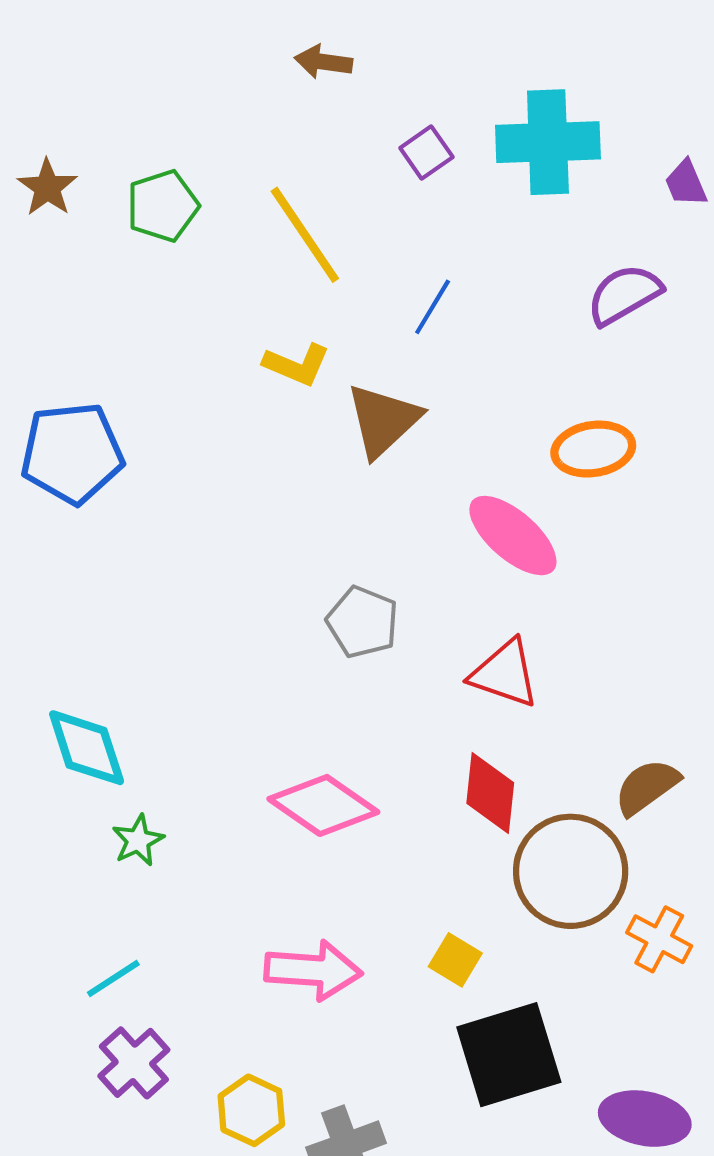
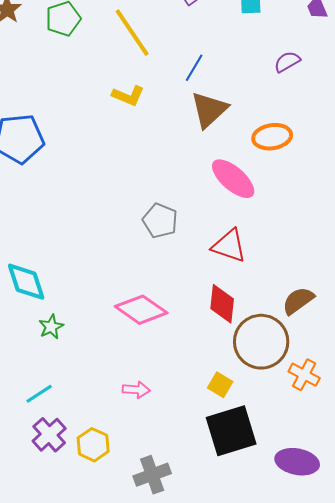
purple semicircle: (624, 295) -> (287, 62), size x0.7
brown triangle: (383, 420) -> (209, 110), moved
yellow square: (455, 960) -> (220, 385), moved
pink arrow: (313, 970) -> (136, 390), size x0.6
yellow hexagon: (251, 1110) -> (93, 445), moved

